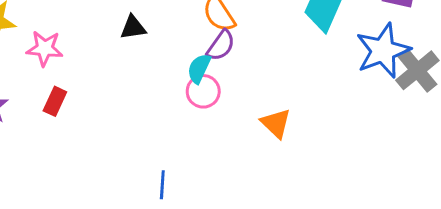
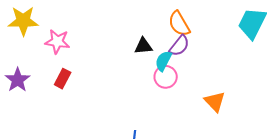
black triangle: (133, 27) -> (143, 46), moved

